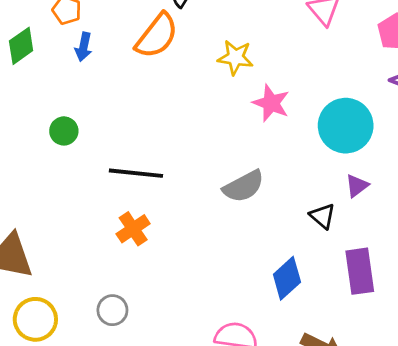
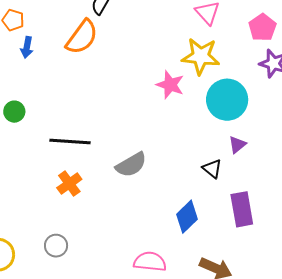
yellow star: (235, 57) -> (201, 56), moved, size x1.4
gray semicircle: (244, 186) -> (131, 165), moved

